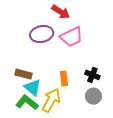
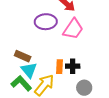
pink trapezoid: (71, 37) -> (73, 29), turned -40
black cross: (92, 75) -> (73, 66), moved, turned -32

